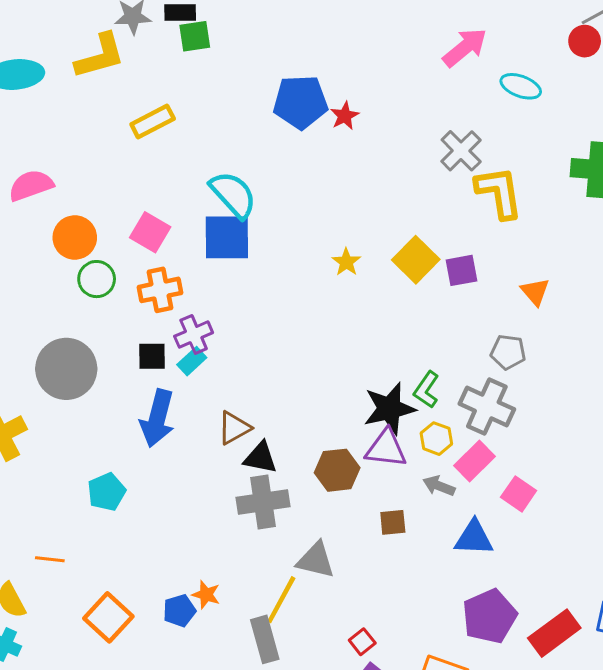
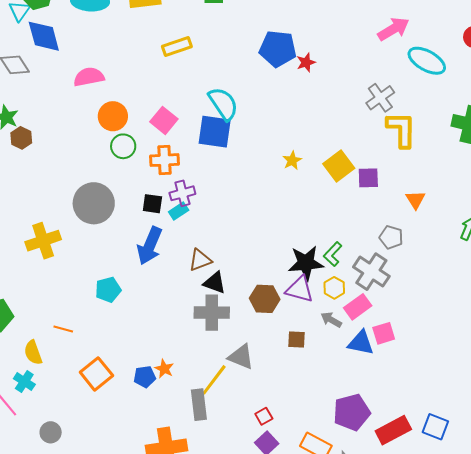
cyan ellipse: (521, 86) -> (427, 61), size x1.4
pink square: (519, 494) -> (384, 333), turned 30
blue triangle: (474, 538) -> (361, 343), moved

